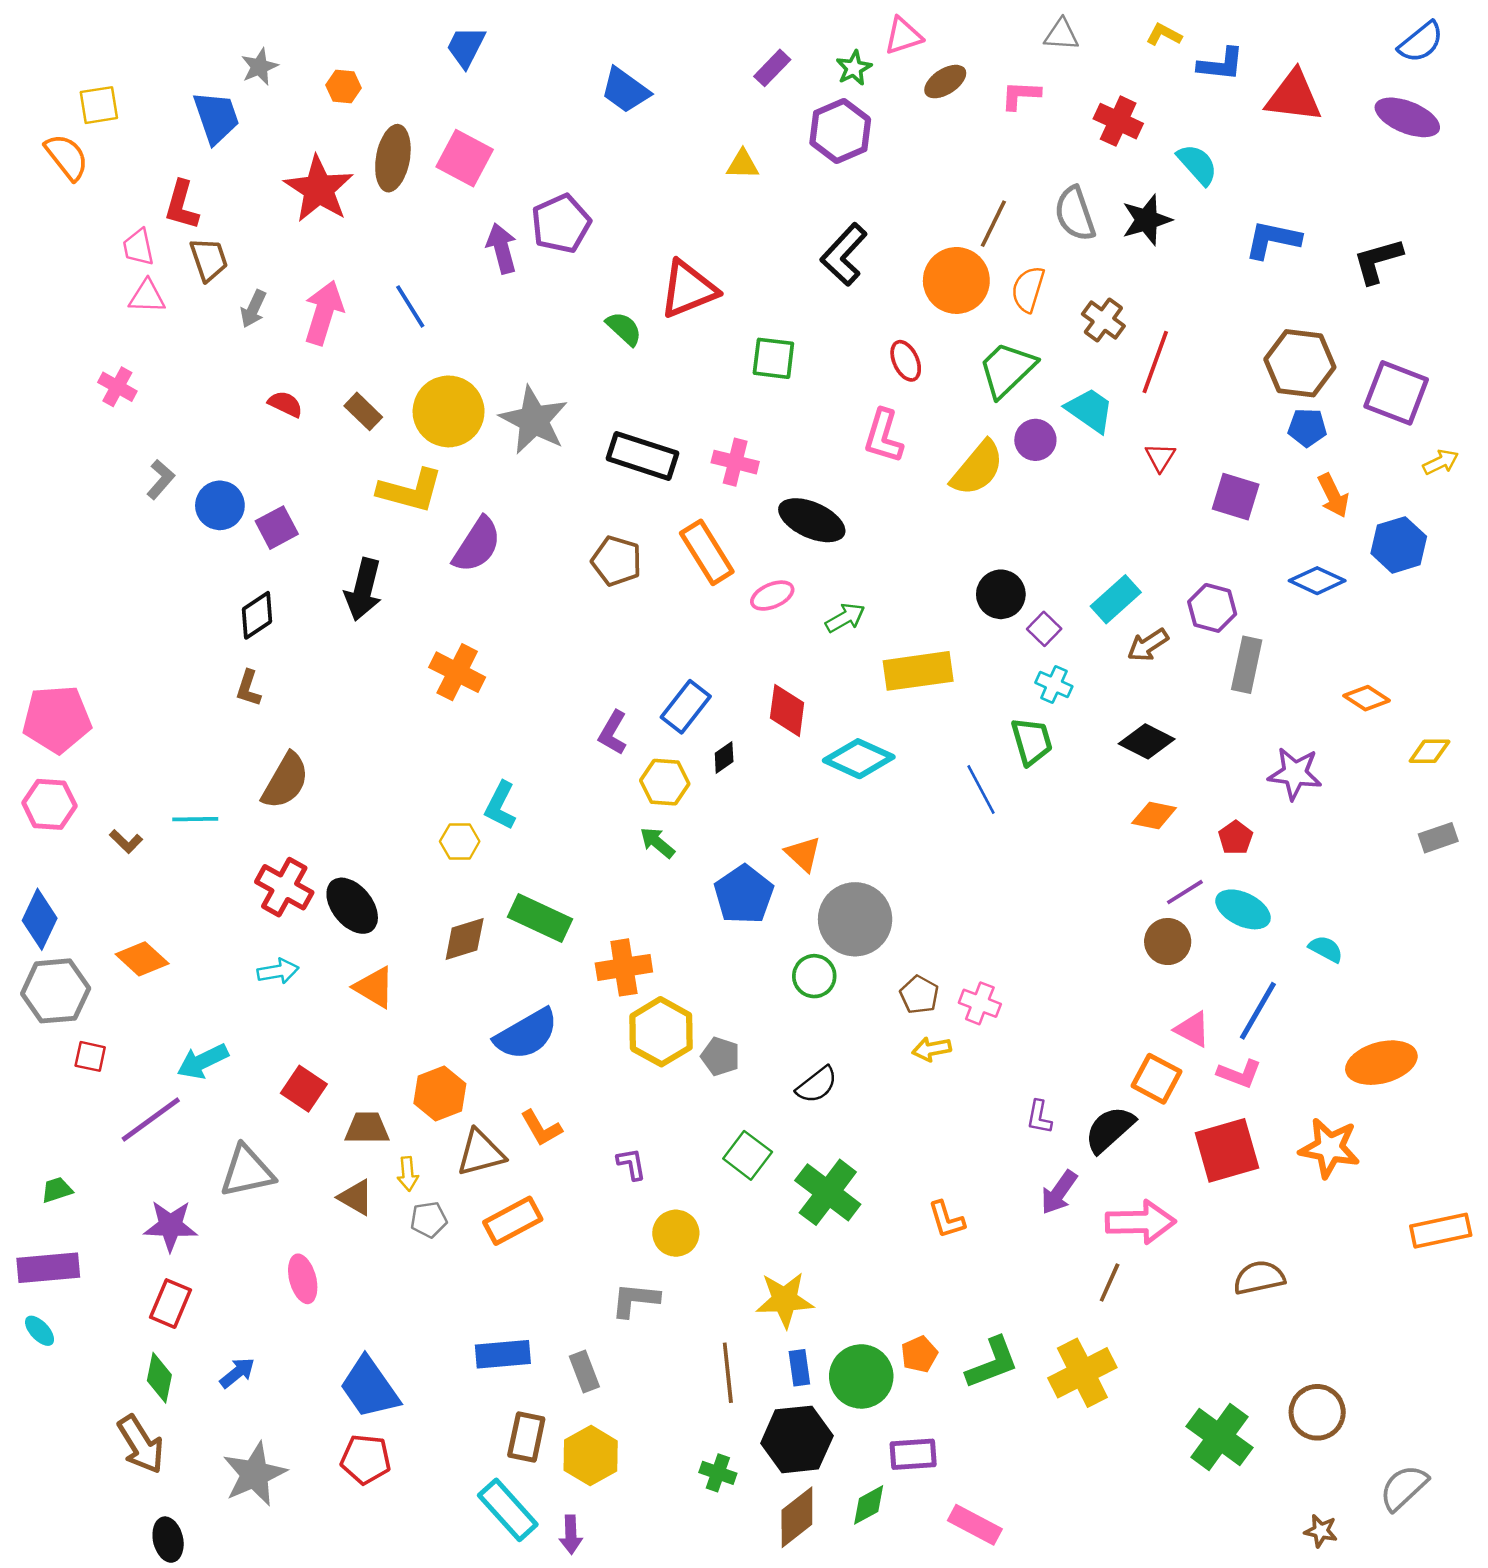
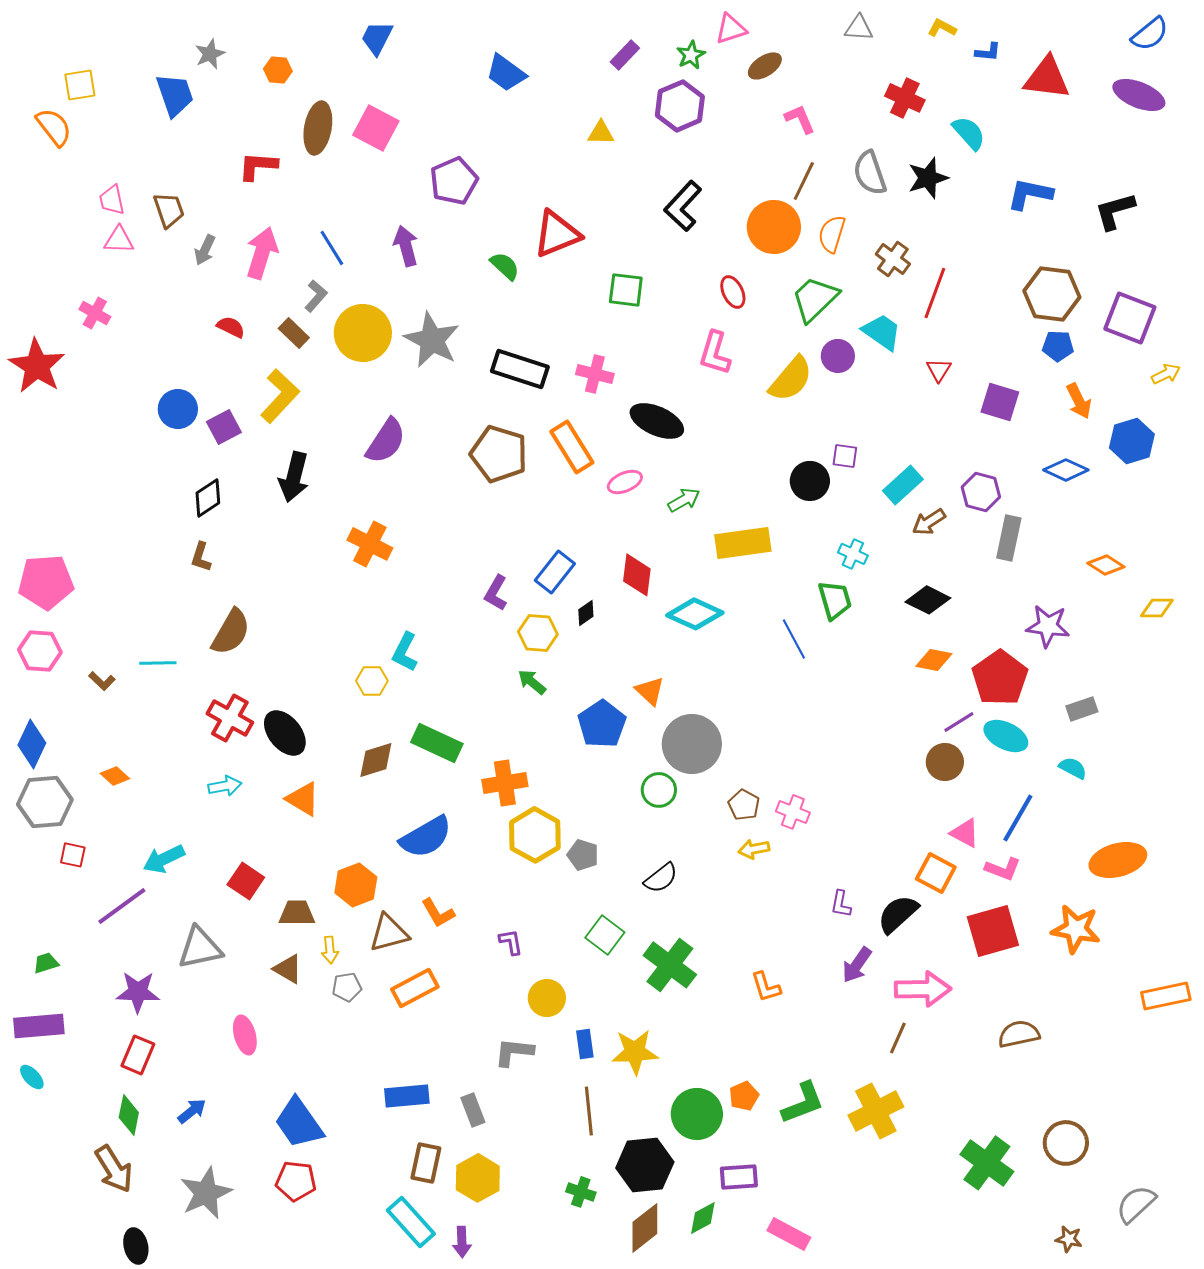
blue L-shape: (1221, 64) -> (988, 52), size x0.7
pink L-shape: (1021, 95) -> (800, 119), moved, turned 64
red star: (319, 189) -> (37, 366), moved
red L-shape: (182, 205) -> (258, 166), moved, turned 78
purple arrow: (502, 248) -> (406, 246), moved
gray L-shape: (161, 479) -> (316, 296), moved
yellow L-shape: (410, 491) -> (280, 396), moved, turned -62
brown pentagon: (617, 561) -> (499, 454), size x1.4
purple square: (1044, 629) -> (845, 456), moved, turned -36
red pentagon: (1236, 838) -> (1000, 678), size x2.0
gray rectangle: (1438, 838) -> (1082, 709), moved
orange diamond: (142, 959) -> (115, 776), size x0.7
blue rectangle: (799, 1368) -> (585, 1044), moved

